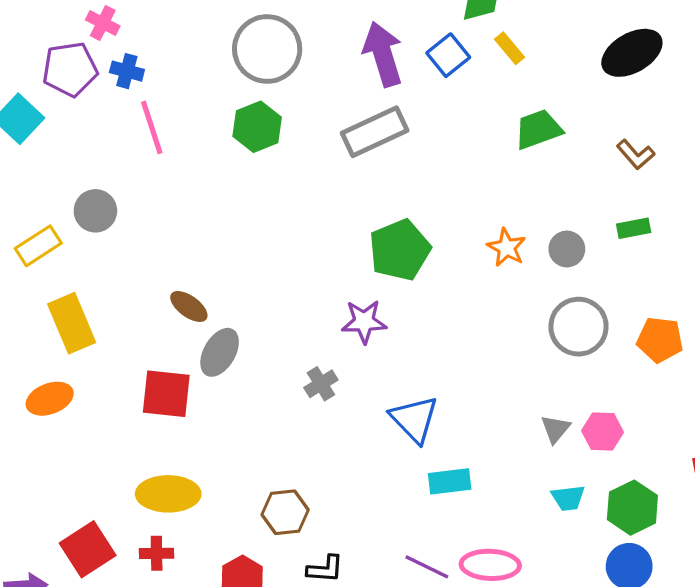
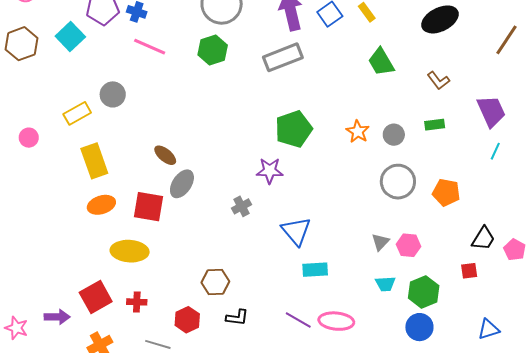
pink line: (152, 127) -> (150, 47), turned -52
green trapezoid: (538, 129) -> (381, 62), turned -104
orange ellipse: (50, 399) -> (101, 205), moved
yellow ellipse: (168, 494) -> (130, 251), moved

